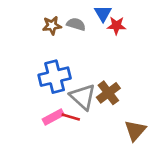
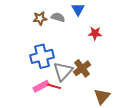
red star: (116, 26) -> (95, 33), moved
gray triangle: (83, 97) -> (63, 71), turned 30

